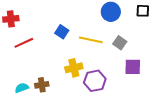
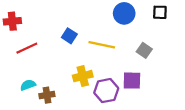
gray square: (120, 43) -> (144, 50), moved
purple square: (133, 67) -> (132, 81), moved
cyan semicircle: (22, 88) -> (28, 85), moved

